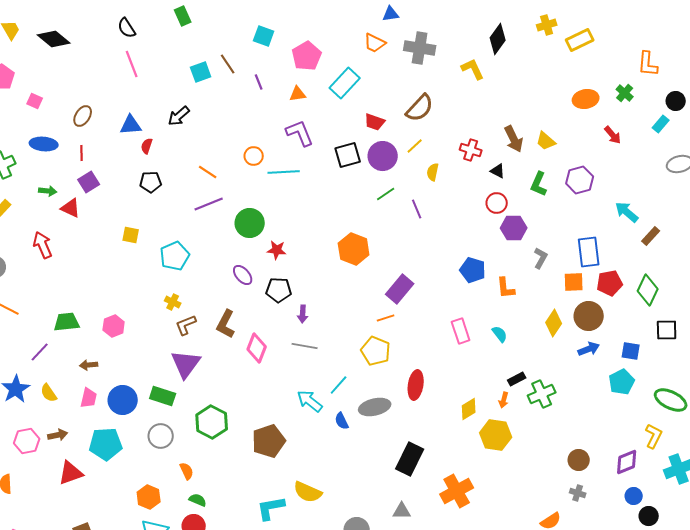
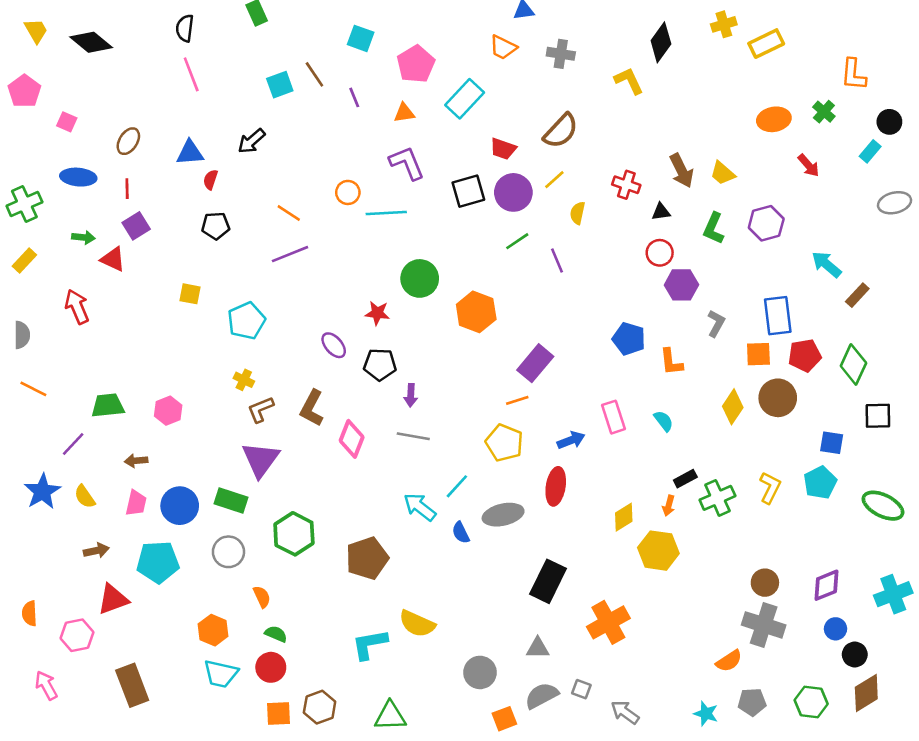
black semicircle: (127, 28) -> (185, 28), turned 40
gray cross: (420, 48) -> (561, 54), size x0.7
black triangle: (498, 171) -> (661, 212), turned -35
green circle: (250, 223) -> (420, 278), moved
blue arrow: (589, 349) -> (571, 440), moved
yellow L-shape: (654, 436) -> (770, 488), moved
pink hexagon: (27, 441) -> (77, 635), moved
gray cross: (578, 493) -> (764, 625), size x2.0

